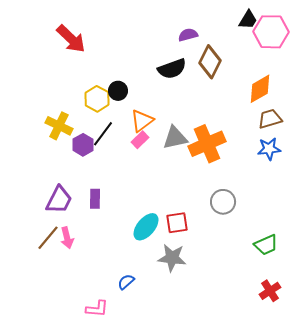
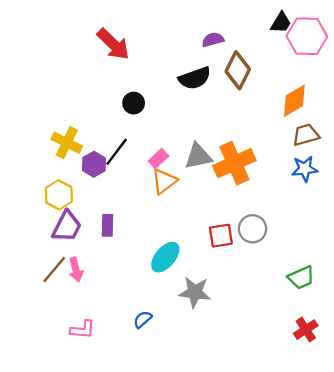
red arrow: (71, 39) -> (113, 44), moved
yellow hexagon: (97, 99) -> (59, 195), moved
orange triangle: (142, 121) -> (164, 181), moved
red square: (177, 223) -> (221, 236), moved
pink L-shape: (97, 309) -> (83, 330), moved

